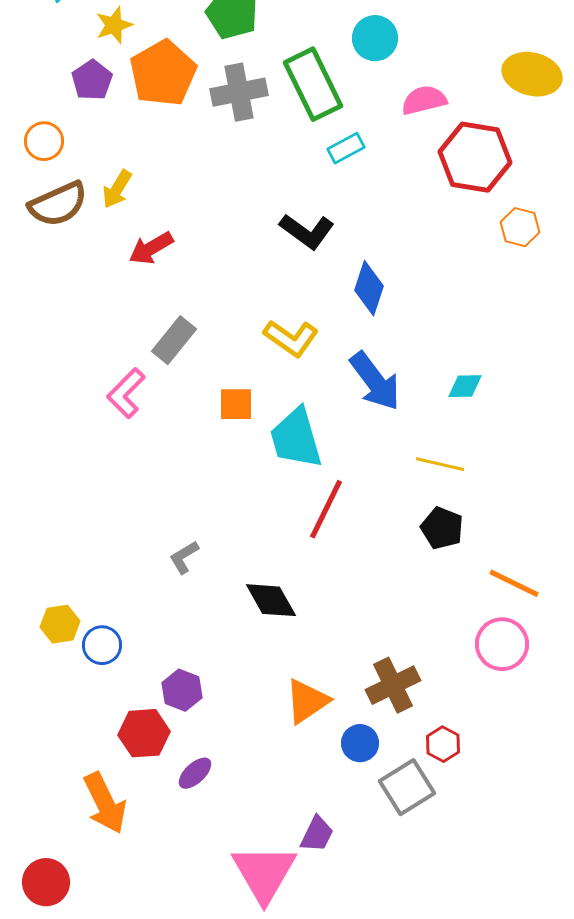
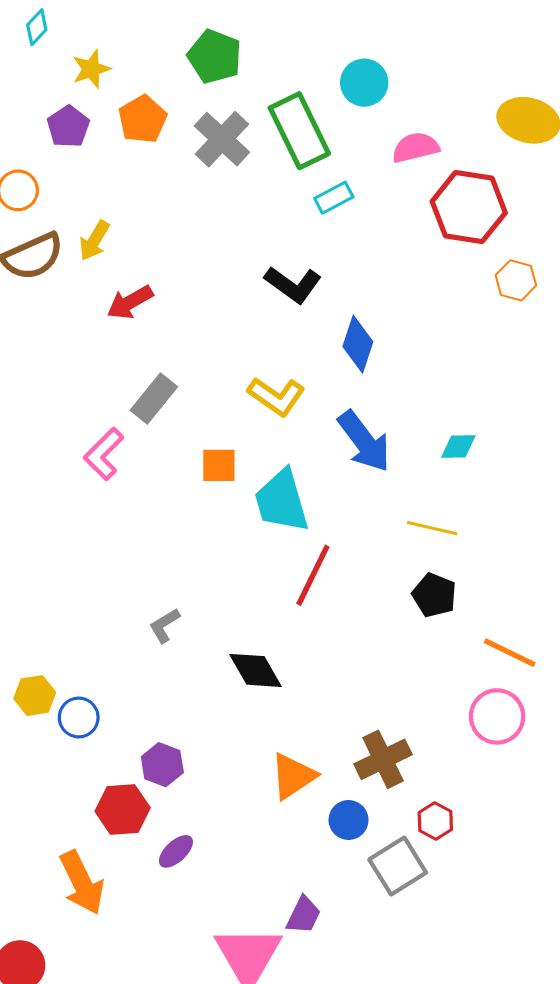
orange pentagon: (163, 73) -> (142, 119), size x0.7
gray cross: (239, 92) -> (222, 139), turned -36

